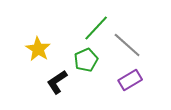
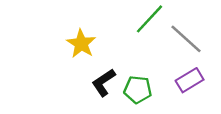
green pentagon: (86, 60) -> (138, 90), moved, turned 30

